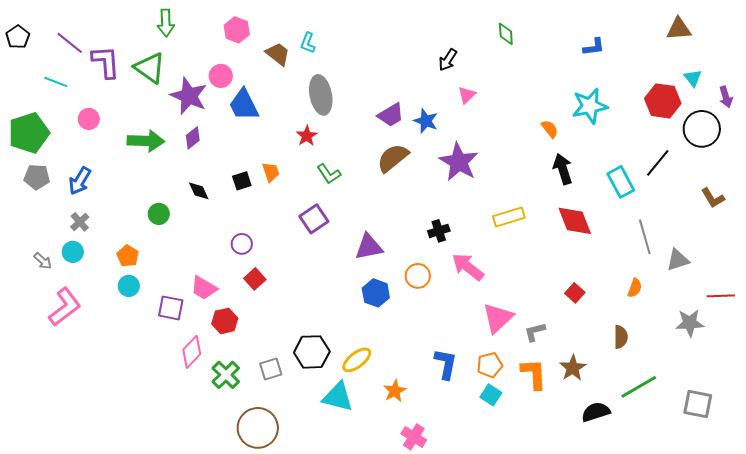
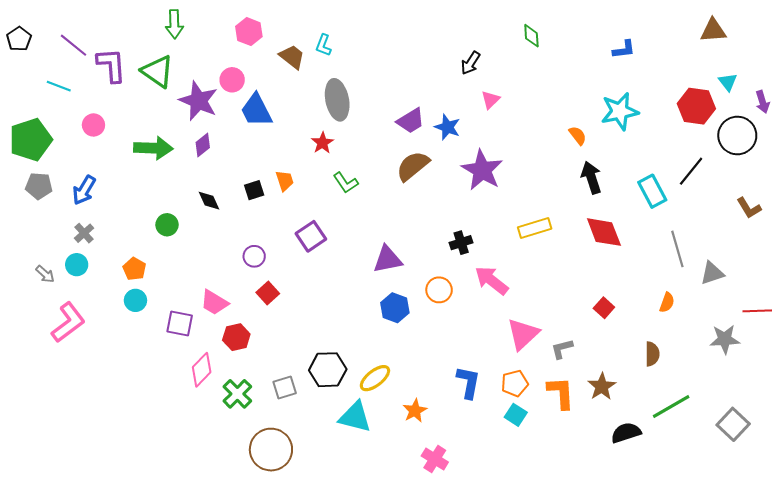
purple square: (314, 219) -> (311, 236), moved
gray square: (698, 404) -> (733, 424), turned 32

